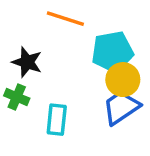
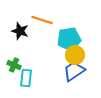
black star: (27, 62) -> (20, 31), moved
cyan rectangle: (57, 120) -> (26, 78), moved

